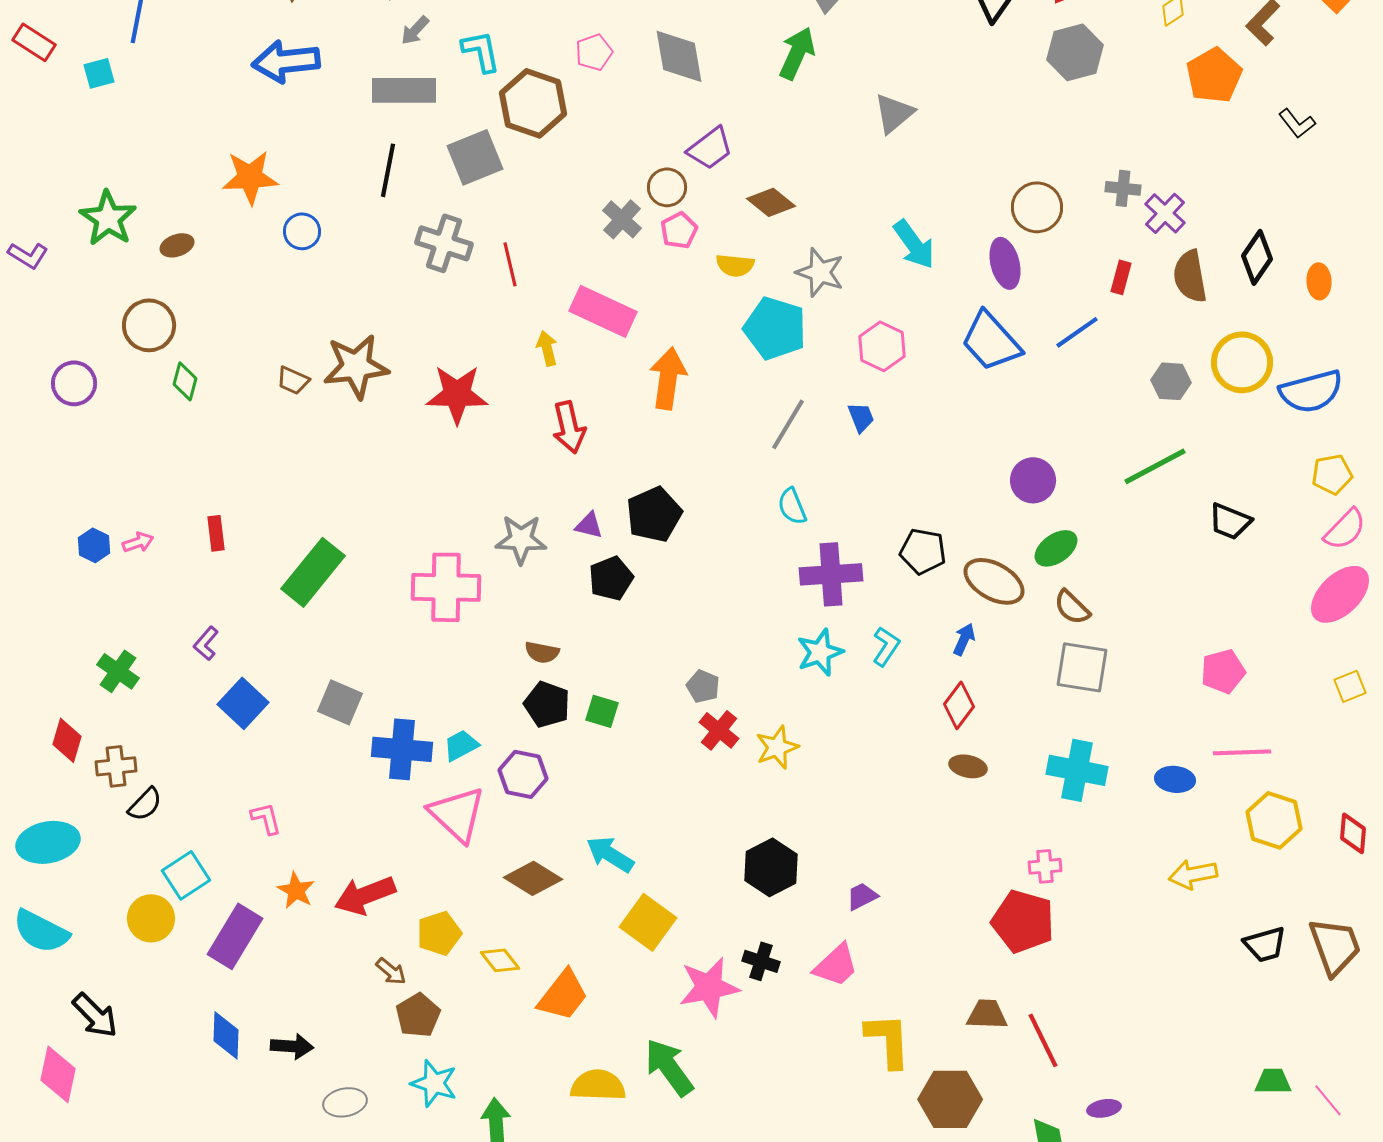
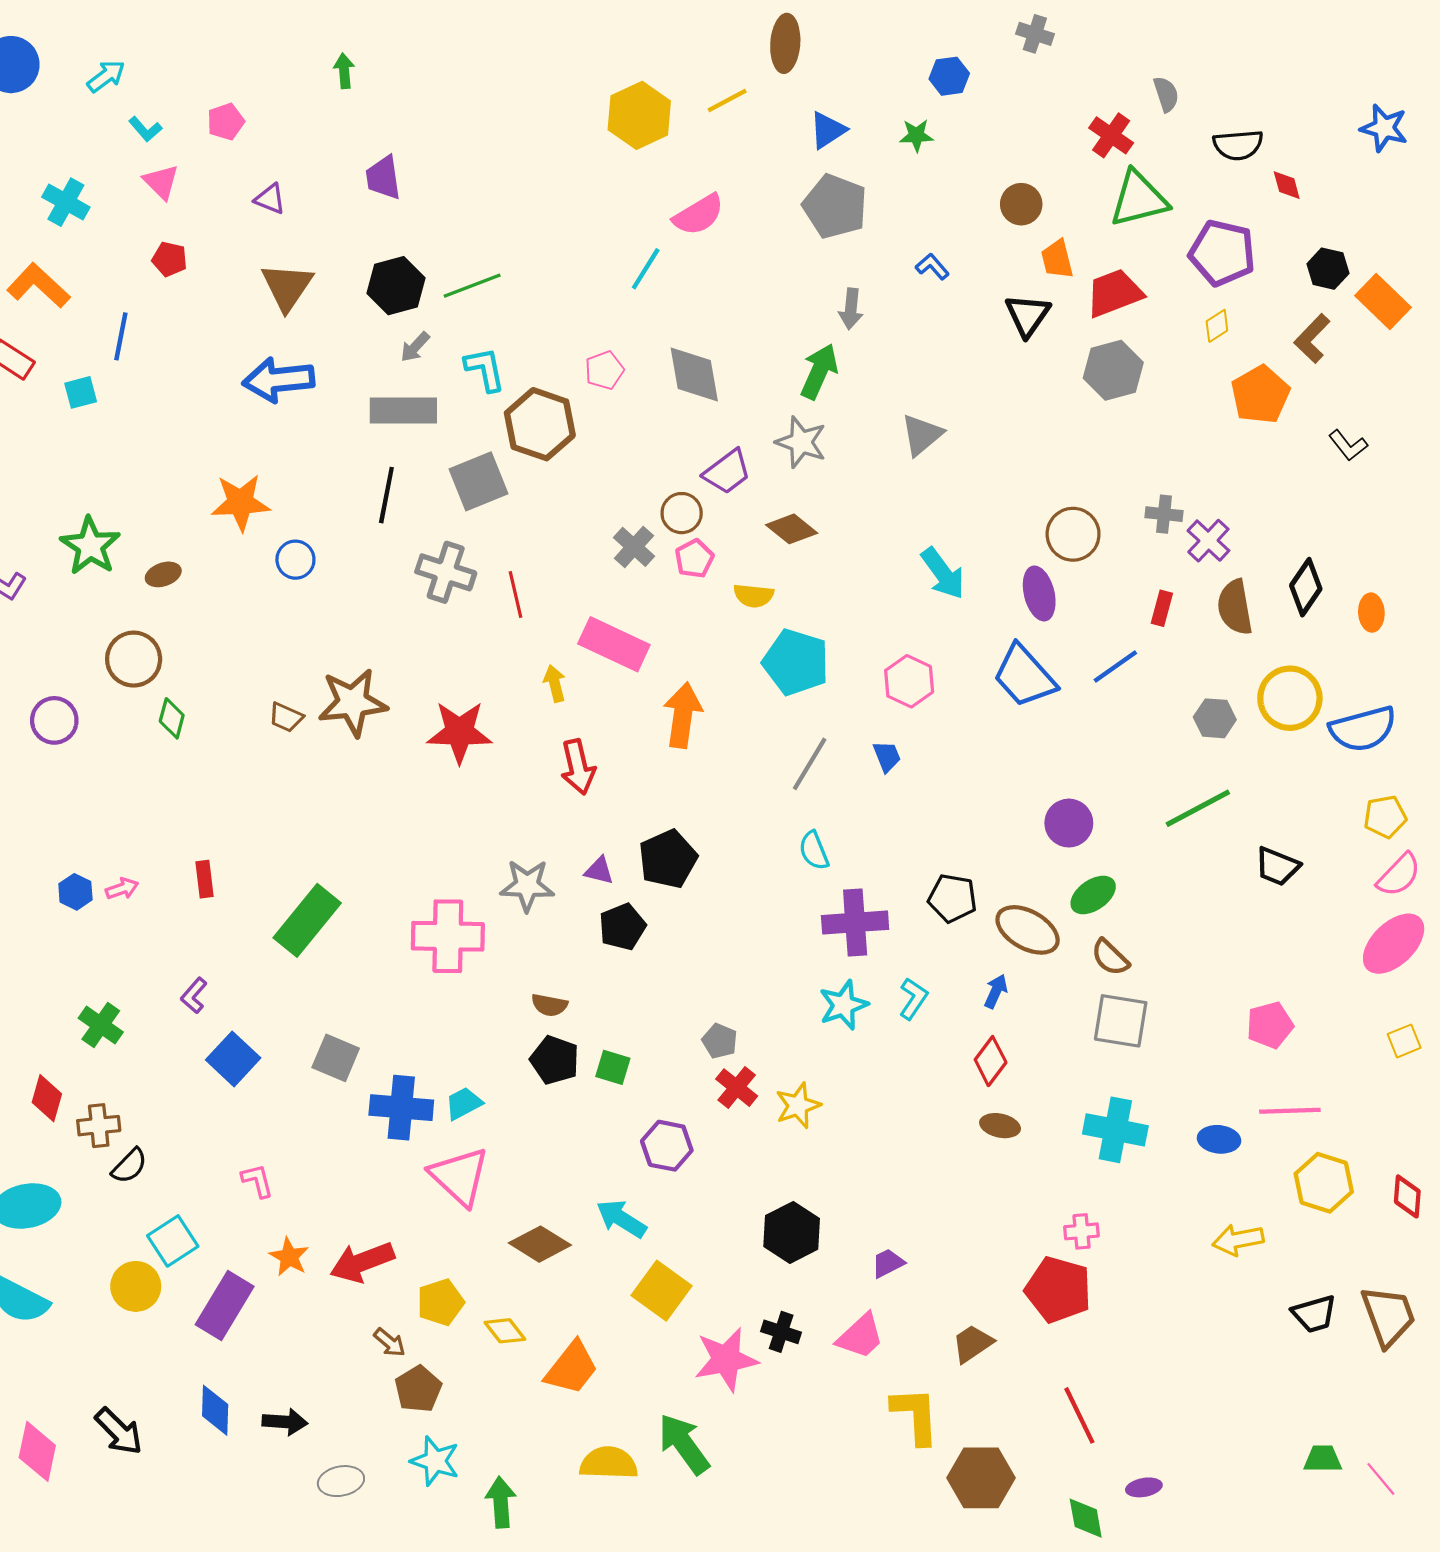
gray star: (820, 272) -> (801, 442), moved
purple hexagon: (523, 774) -> (667, 1146), moved
brown trapezoid: (987, 1014) -> (973, 1344), moved, turned -36
black arrow: (95, 1015) -> (119, 1431), moved

